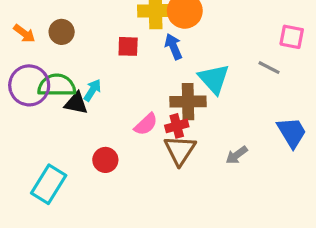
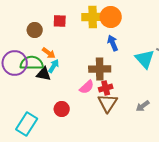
orange arrow: (24, 34) -> (49, 53), moved
red square: (128, 46) -> (60, 21), moved
blue arrow: (173, 46) -> (113, 43), moved
cyan triangle: (214, 79) -> (145, 59), moved
brown cross: (188, 102) -> (100, 69), moved

